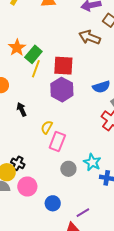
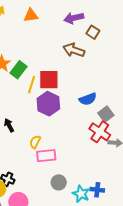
yellow line: (36, 69) -> (32, 85), moved
pink rectangle: (57, 141) -> (46, 156), turned 66
cyan star: (92, 162) -> (81, 194), moved

